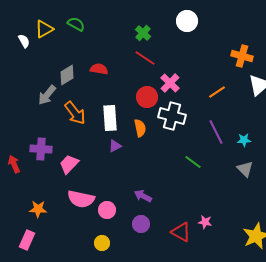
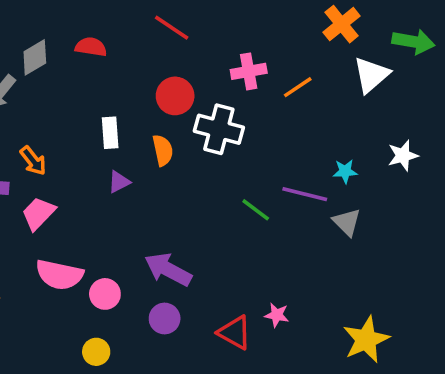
orange cross: (242, 56) -> (342, 24), turned 35
pink cross: (170, 83) -> (249, 71), moved, turned 36
orange arrow: (75, 113) -> (33, 161), moved, size x0.7
white rectangle: (110, 118) -> (110, 133), size x0.7
purple line: (216, 132) -> (305, 194), moved, turned -50
purple arrow: (143, 196) -> (168, 269), size x1.5

